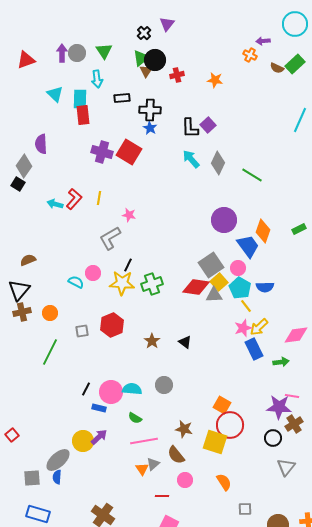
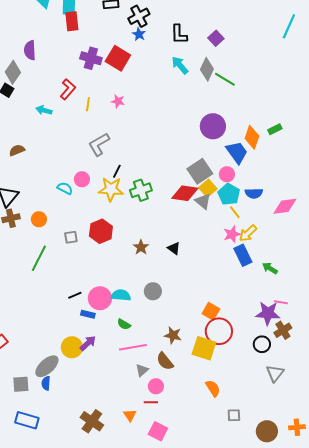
black cross: (150, 110) -> (139, 16), turned -30
purple square: (208, 125) -> (216, 38), moved
green line: (252, 175) -> (225, 79), moved
red L-shape: (74, 199) -> (68, 89), moved
pink star: (129, 215) -> (118, 101), moved
green rectangle: (299, 229) -> (275, 129), moved
brown semicircle: (28, 260) -> (17, 150), moved
gray triangle: (214, 295) -> (203, 201), turned 42
pink diamond: (296, 335) -> (285, 206), moved
green arrow: (281, 362) -> (270, 268), turned -140
black line: (86, 389) -> (75, 295), turned 40
orange triangle: (142, 469) -> (130, 415), moved
pink circle: (185, 480) -> (156, 386), moved

